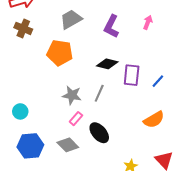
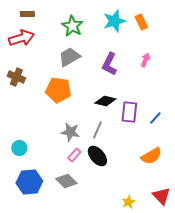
brown cross: (23, 28) -> (16, 77), moved
black ellipse: (99, 133) -> (97, 156), moved

